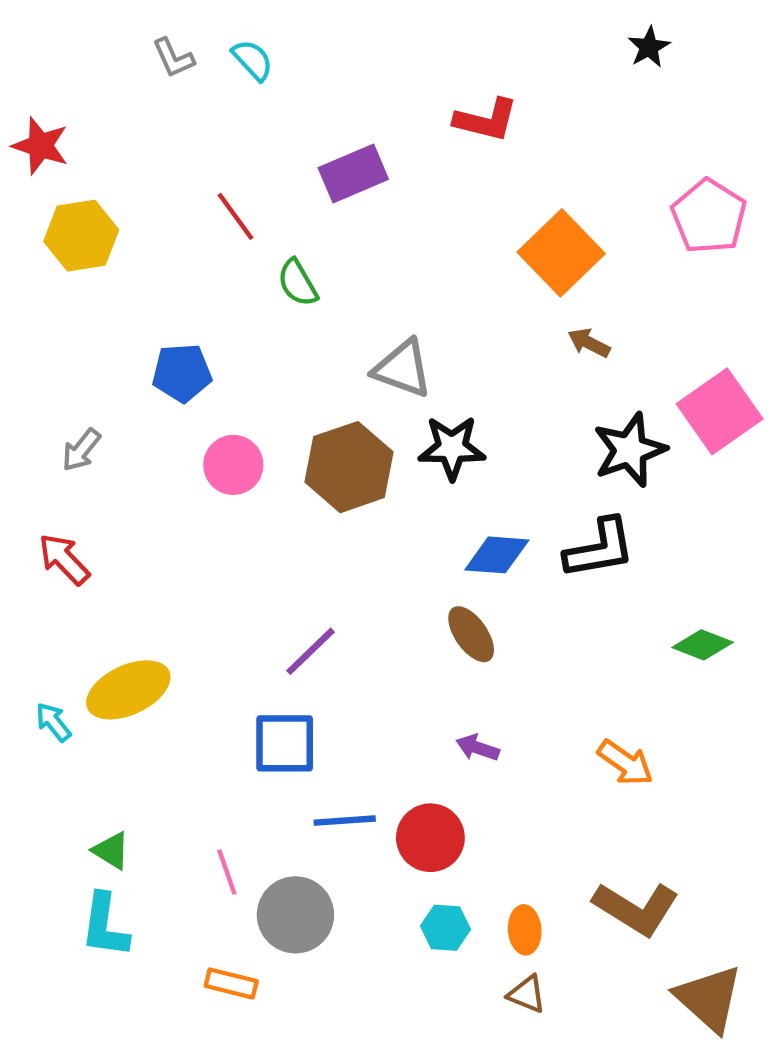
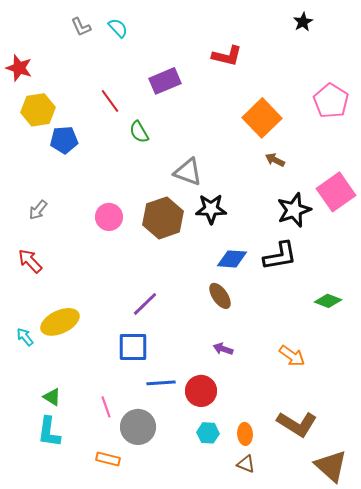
blue pentagon: (182, 373) -> (64, 140), moved

